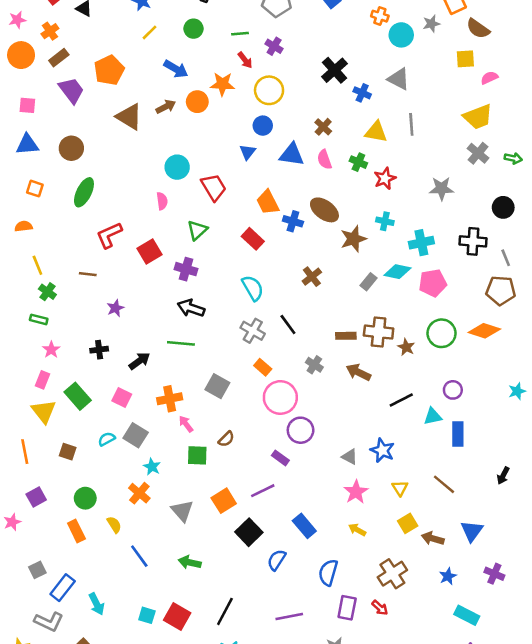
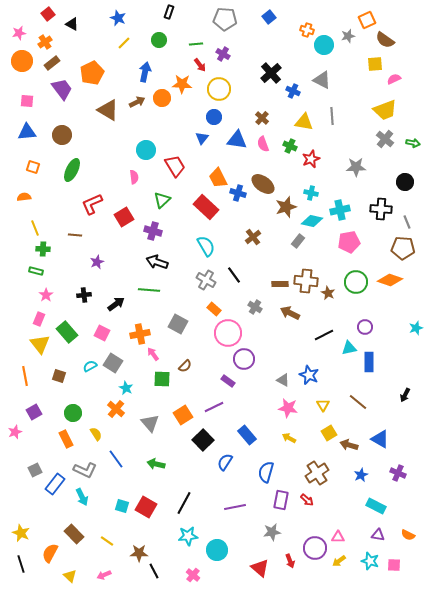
blue arrow: (176, 69) -> (145, 72), turned -108
red rectangle: (253, 239) -> (206, 207), size x1.4
cyan diamond: (397, 272) -> (312, 221), moved
green cross: (47, 292) -> (43, 249), turned -32
pink star: (356, 492) -> (288, 408), turned -30
blue triangle: (472, 531) -> (380, 439), turned -36
gray L-shape: (49, 622) -> (85, 470), moved

